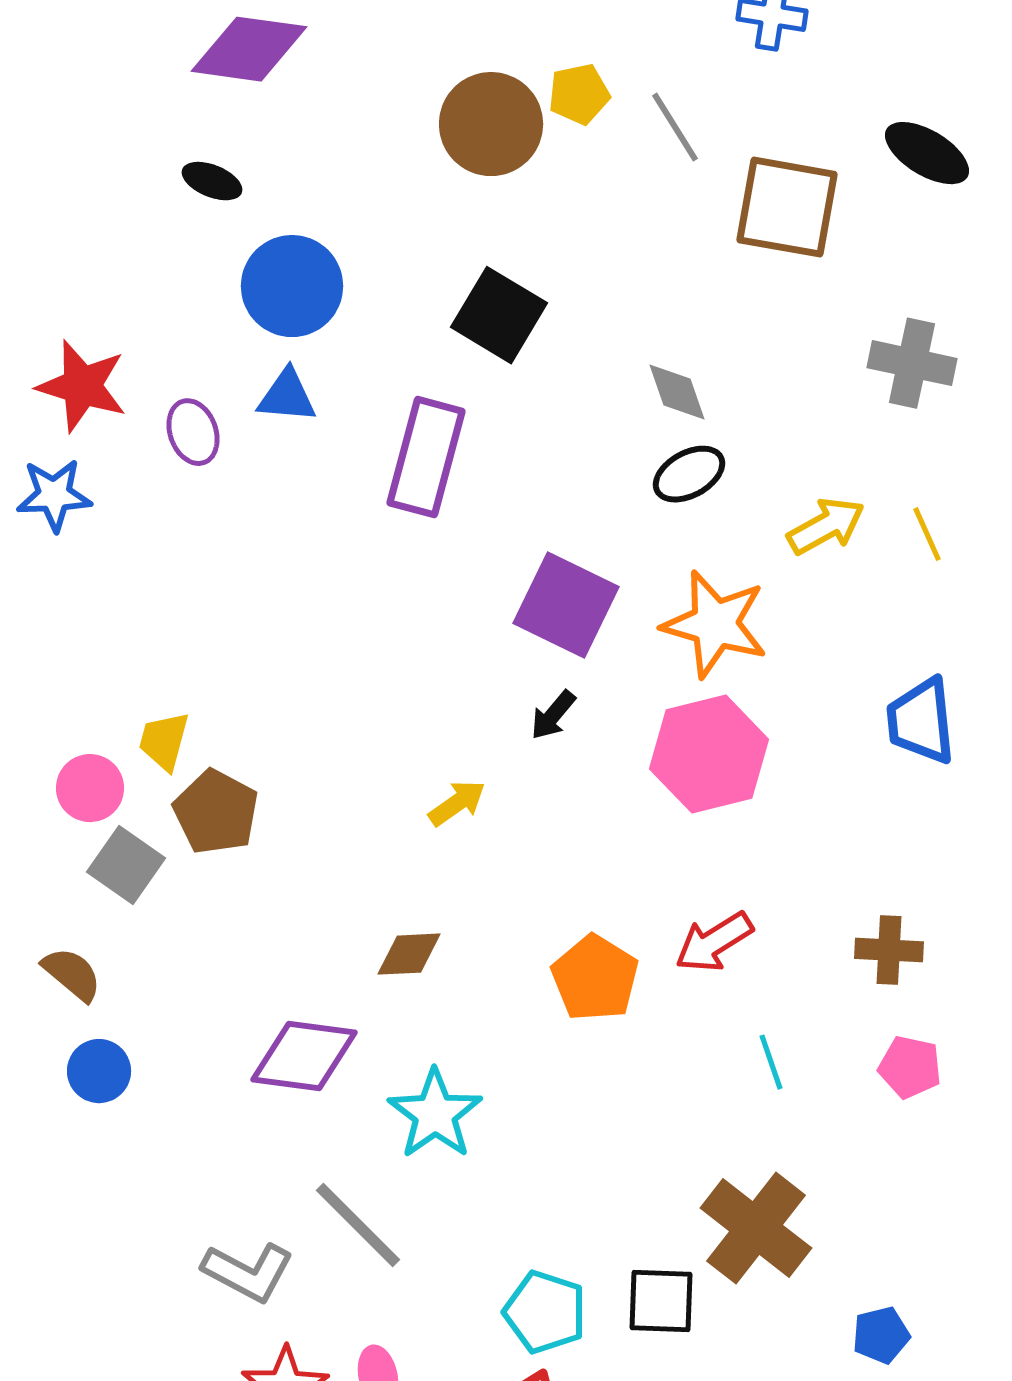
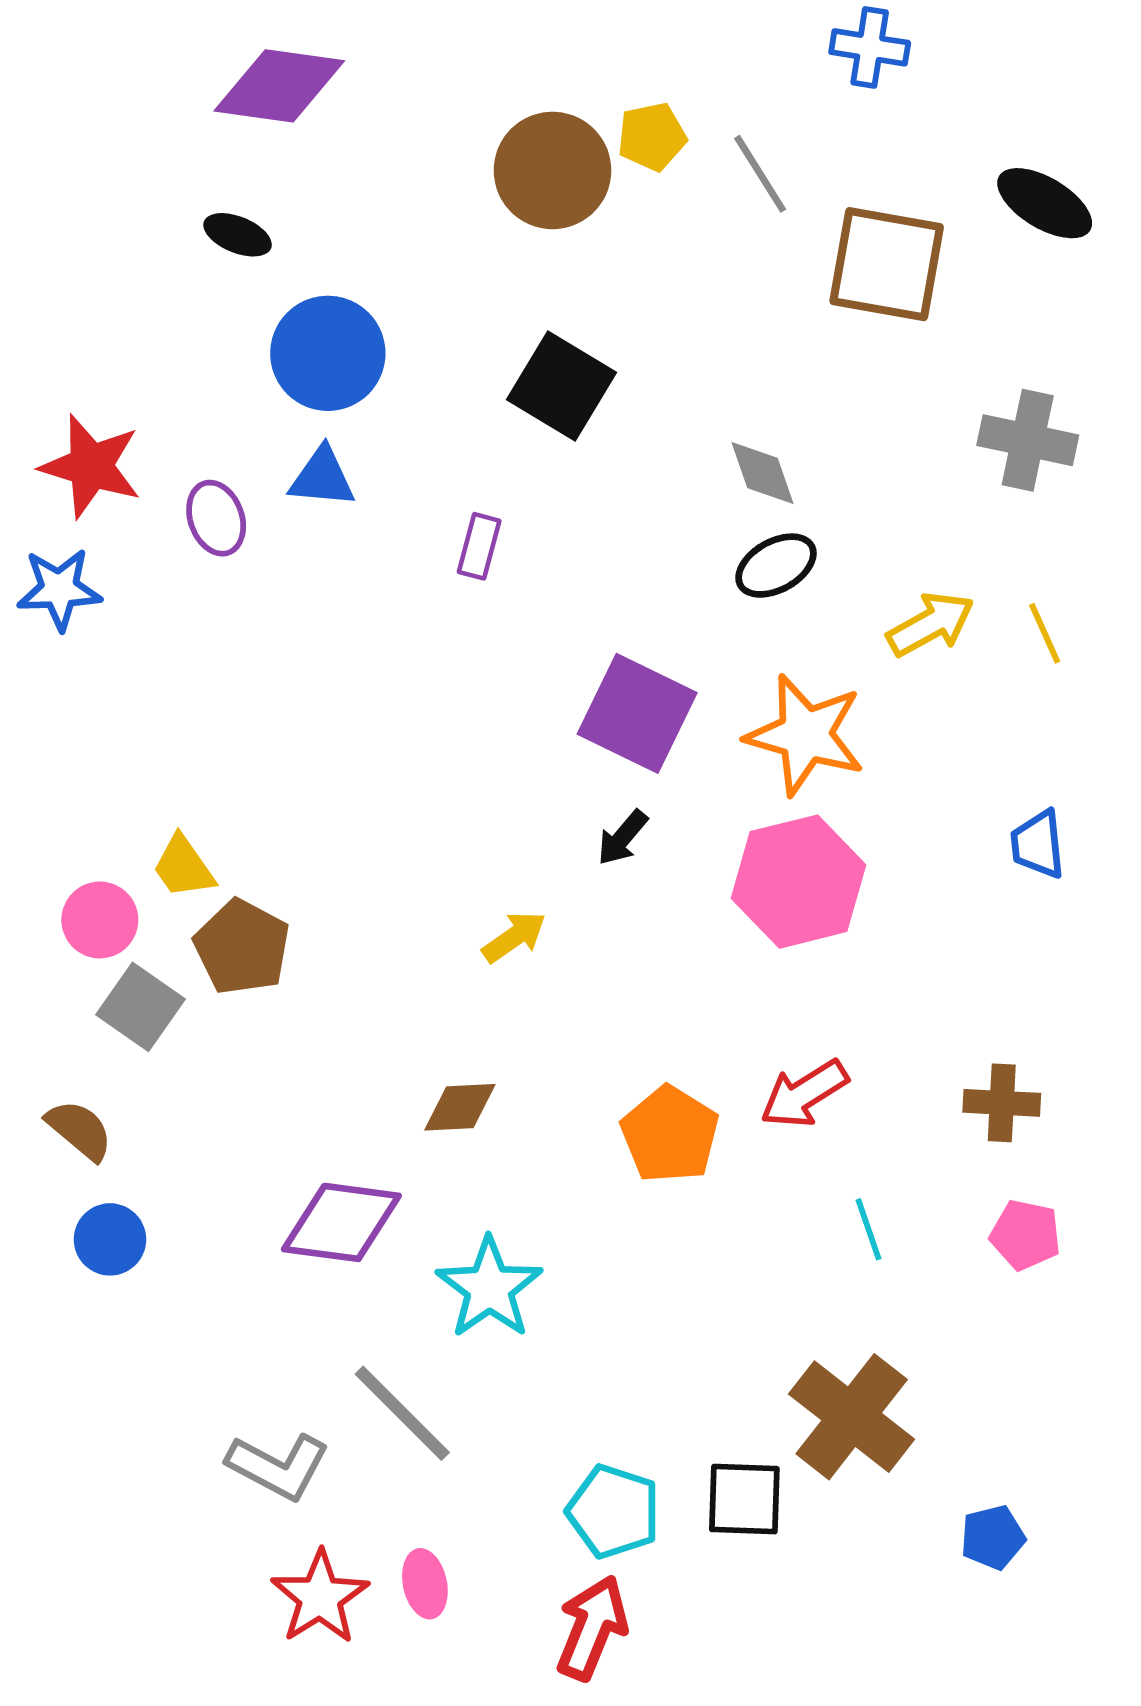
purple rectangle: (426, 457) -> (479, 546), size x0.5
blue trapezoid: (921, 721) -> (1038, 844), size x0.7
yellow trapezoid: (164, 741) -> (183, 867), turned -50

